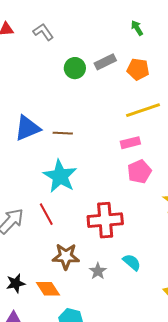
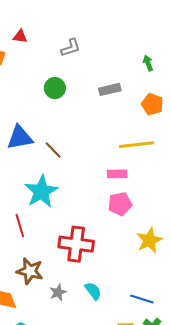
gray L-shape: (43, 32) -> (71, 48), moved, turned 95
green circle: (75, 68) -> (55, 88), moved
orange pentagon: (138, 69) -> (152, 104), moved
brown line: (63, 133) -> (53, 150), turned 30

